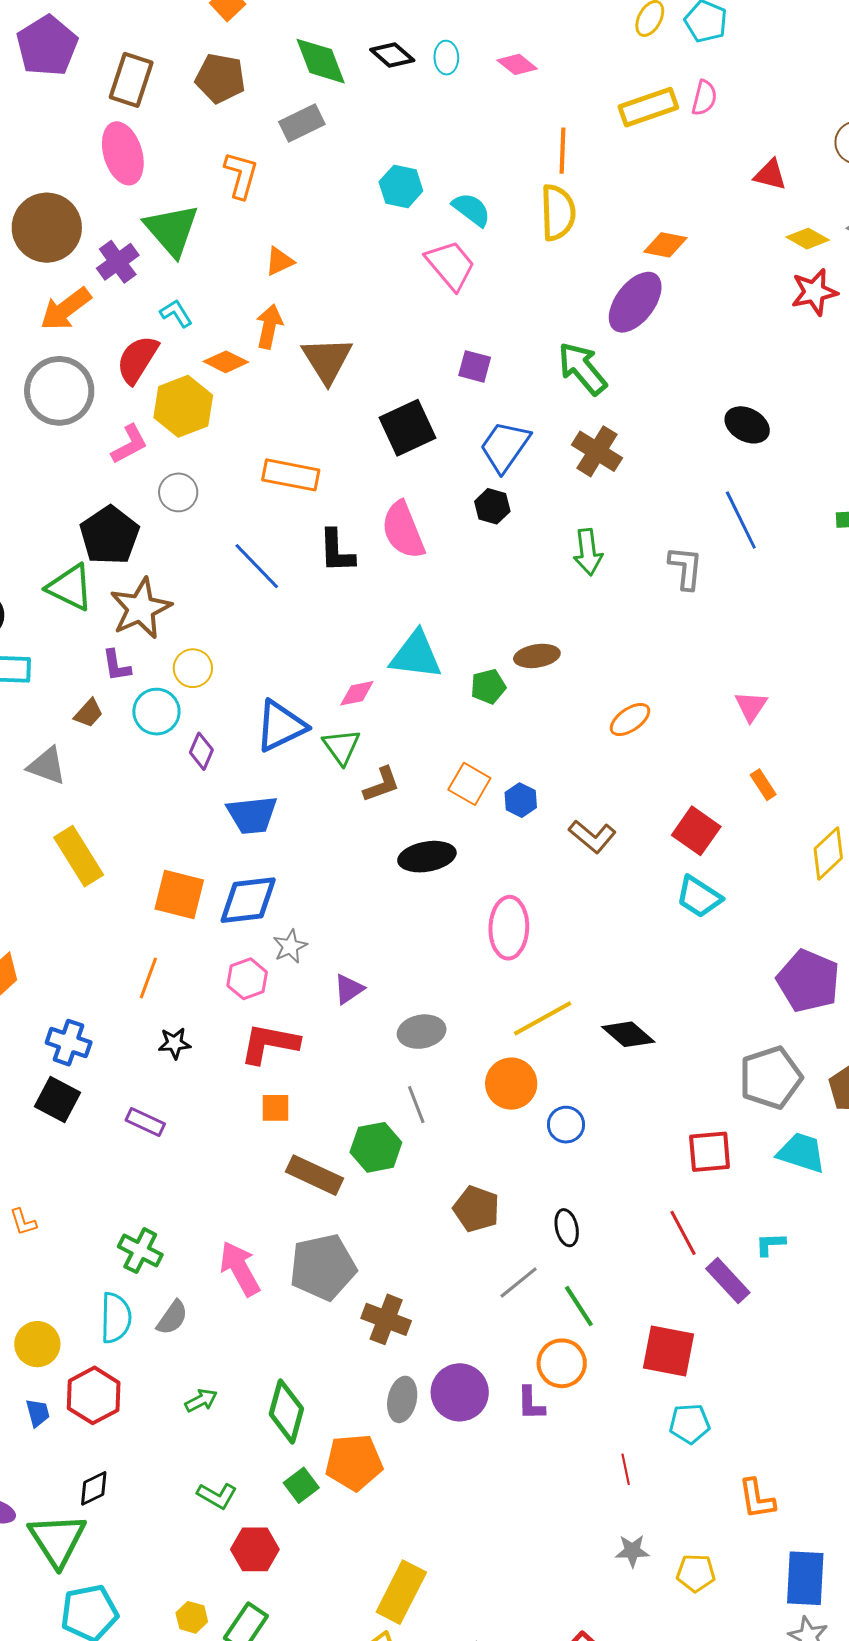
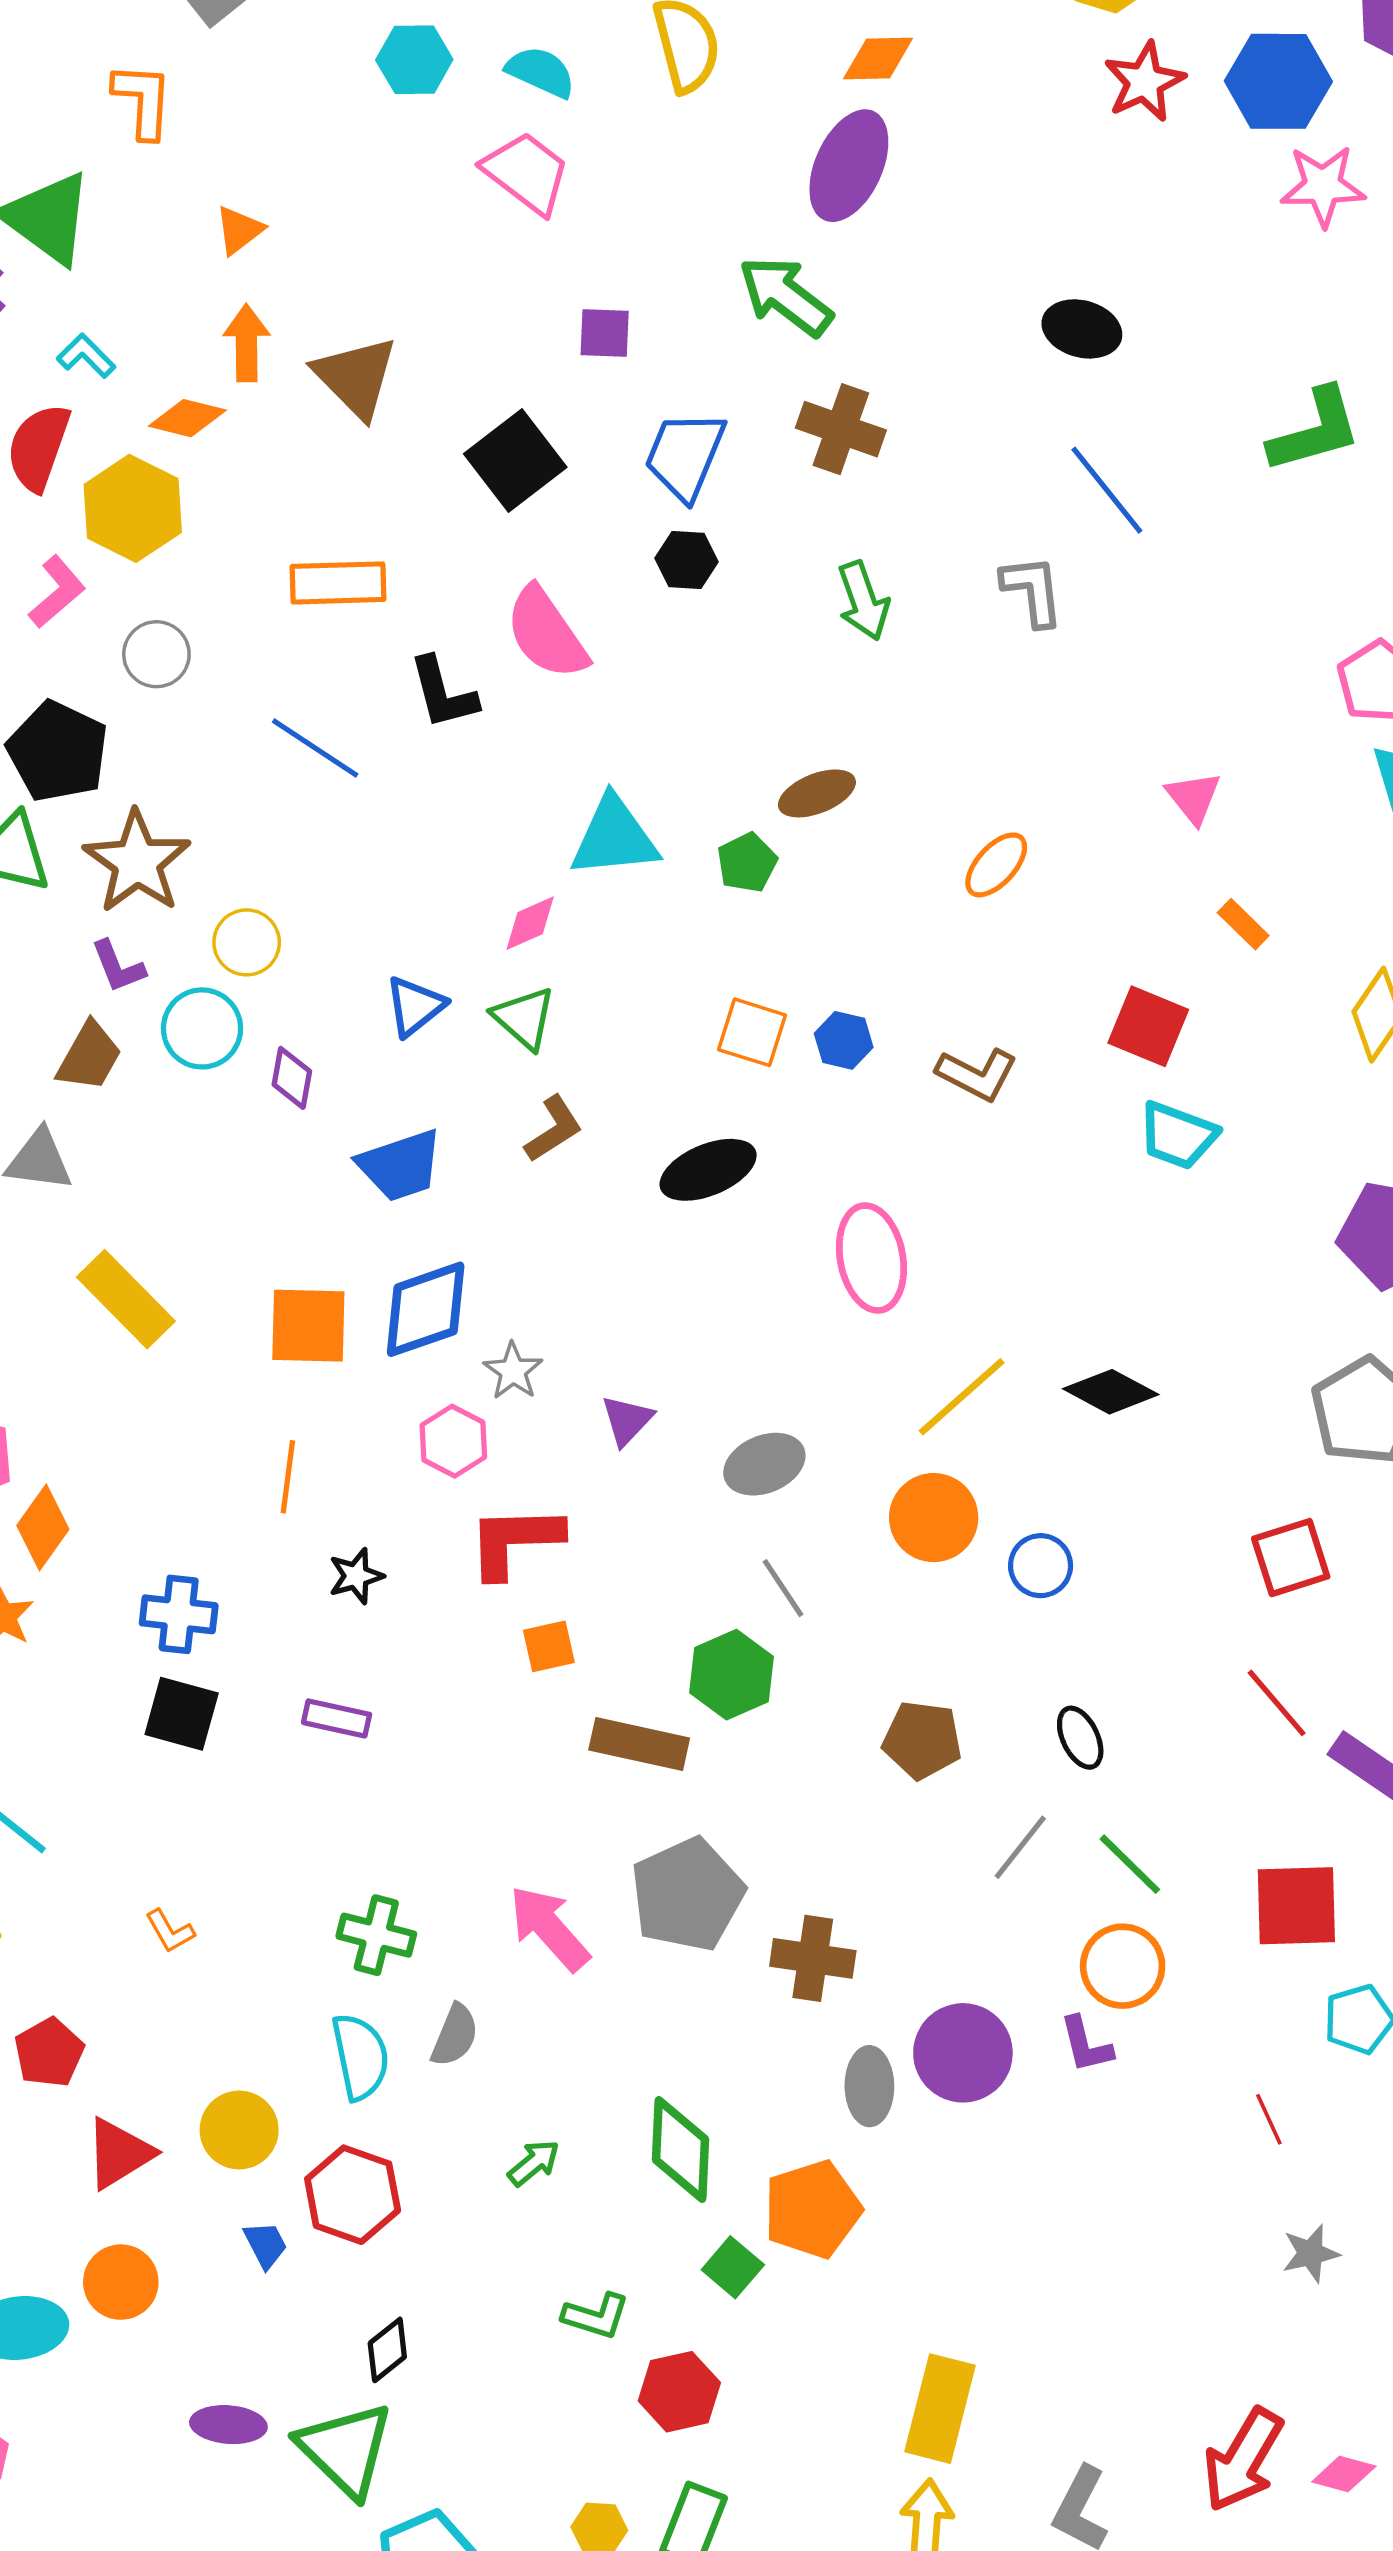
brown trapezoid: (89, 713) -> (89, 1056), size x1.4
blue triangle: (281, 726) -> (415, 1006), size x0.7
brown L-shape: (382, 785) -> (554, 1129), moved

